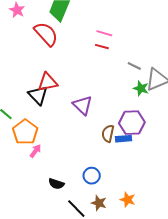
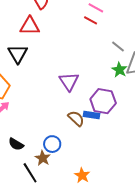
red triangle: (48, 82) -> (30, 26), moved
purple triangle: (82, 105) -> (69, 81), moved
brown semicircle: (108, 133) -> (76, 118), moved, turned 108
brown star: (99, 203) -> (43, 158), moved

